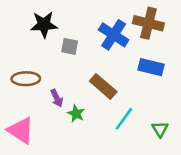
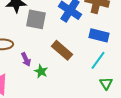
gray square: (70, 46) -> (36, 19), size x1.5
cyan line: (124, 119) -> (98, 60), moved

